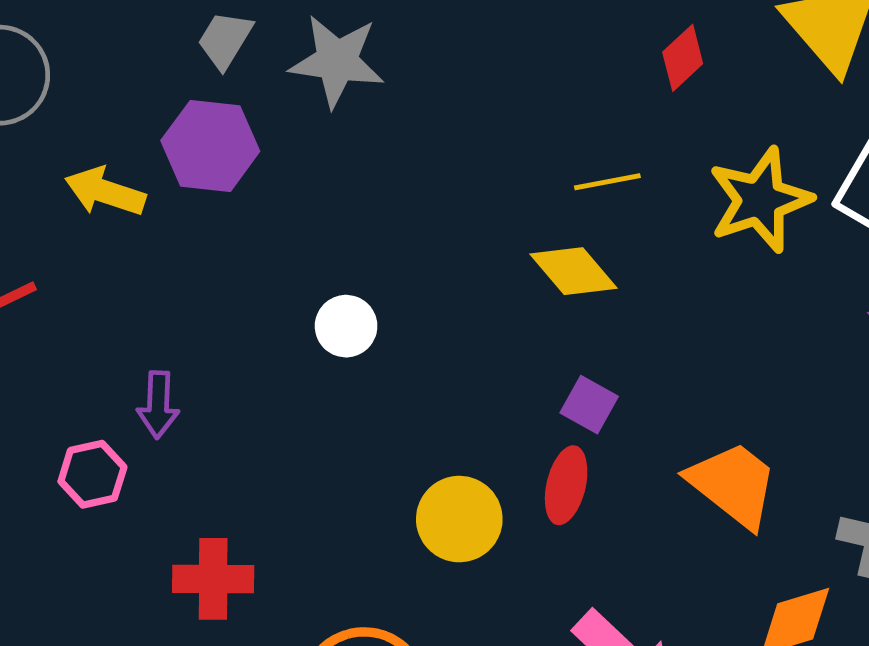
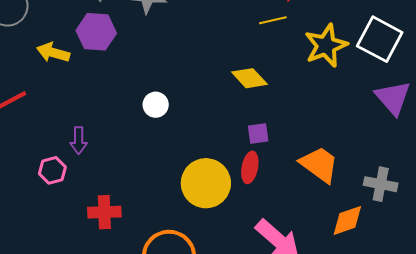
yellow line: (607, 182) -> (273, 20), moved
purple square: (589, 405) -> (258, 133), turned -35
yellow circle: (459, 519) -> (206, 183), size x1.4

